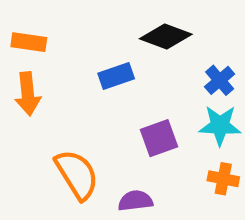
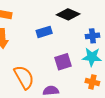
blue cross: (220, 80) -> (92, 36), turned 32

